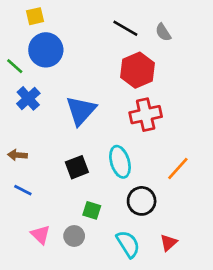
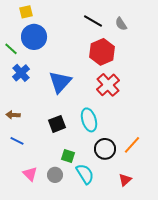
red cross: (146, 115) -> (108, 85), turned -30
orange line: (178, 169) -> (132, 145), moved
cyan semicircle: (128, 244) -> (85, 174), moved

